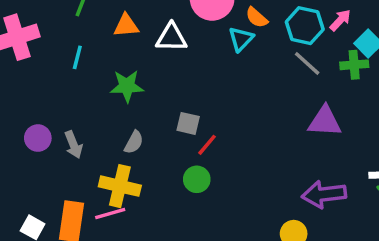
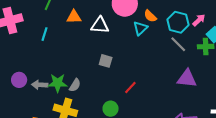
green star: (127, 86) -> (58, 83), moved
gray square: (188, 123) -> (106, 61), moved
gray arrow: (74, 145) -> (40, 85), turned 112
red line: (207, 145) -> (130, 87), moved

